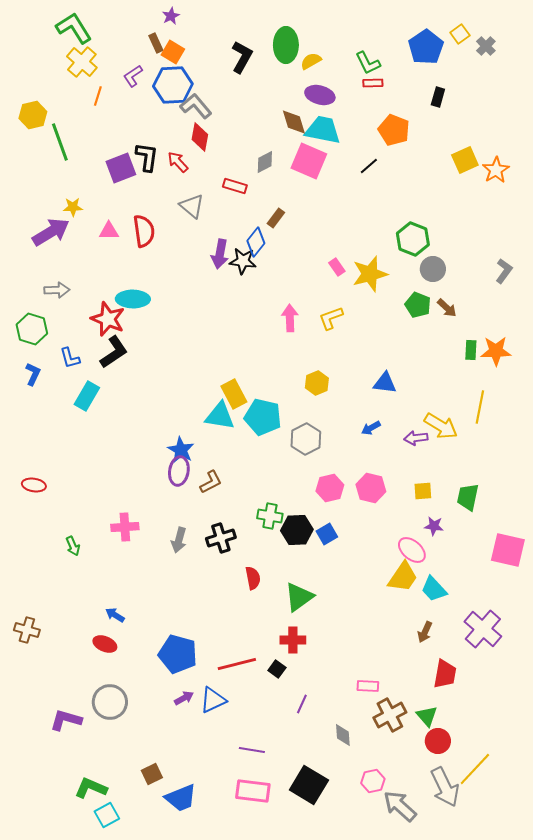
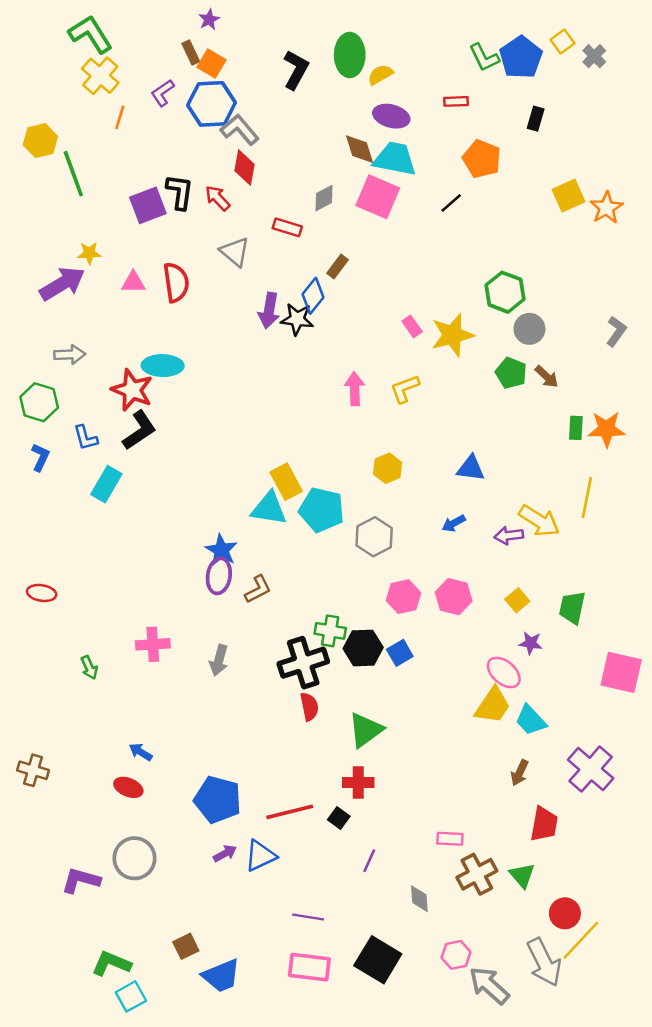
green L-shape: (368, 63) -> (484, 57), moved
yellow square: (423, 491) -> (517, 600), turned -36
black cross: (221, 538) -> (303, 663), moved, size x1.4
red circle: (438, 741) -> (565, 913), moved

